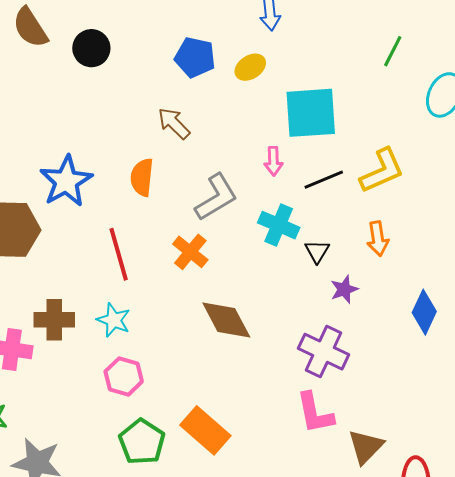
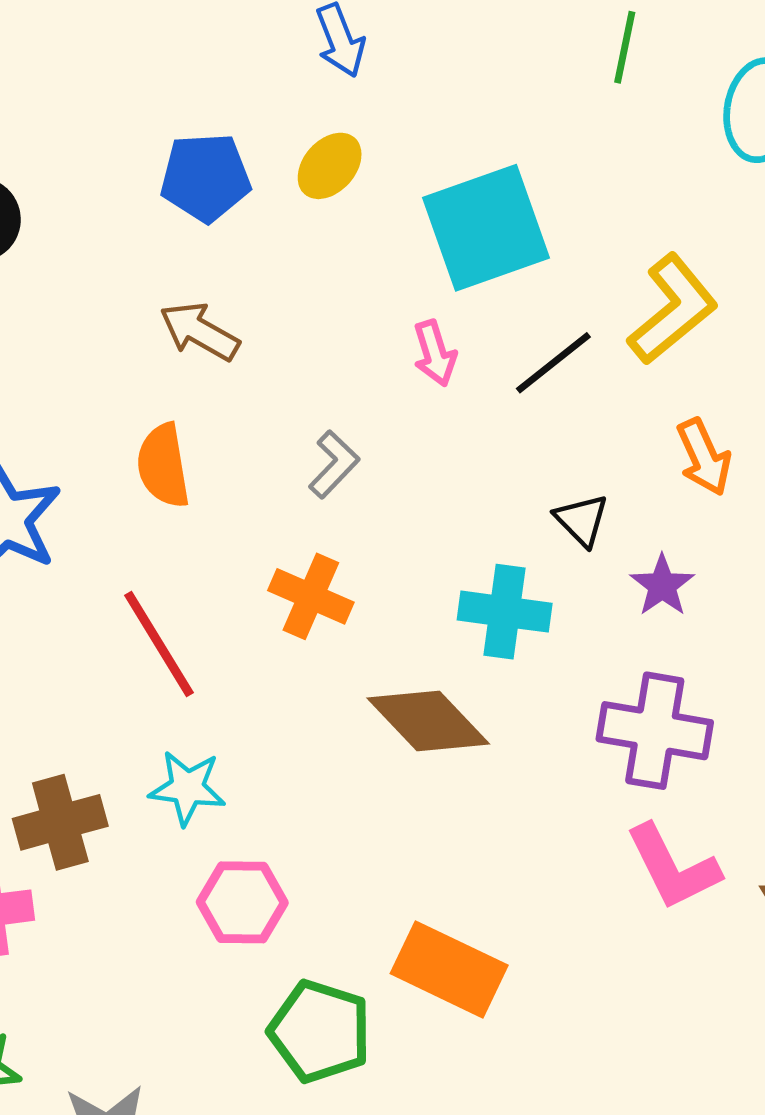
gray L-shape: (216, 197) -> (334, 464), size x0.6
cyan cross: (279, 225) -> (505, 612), moved

